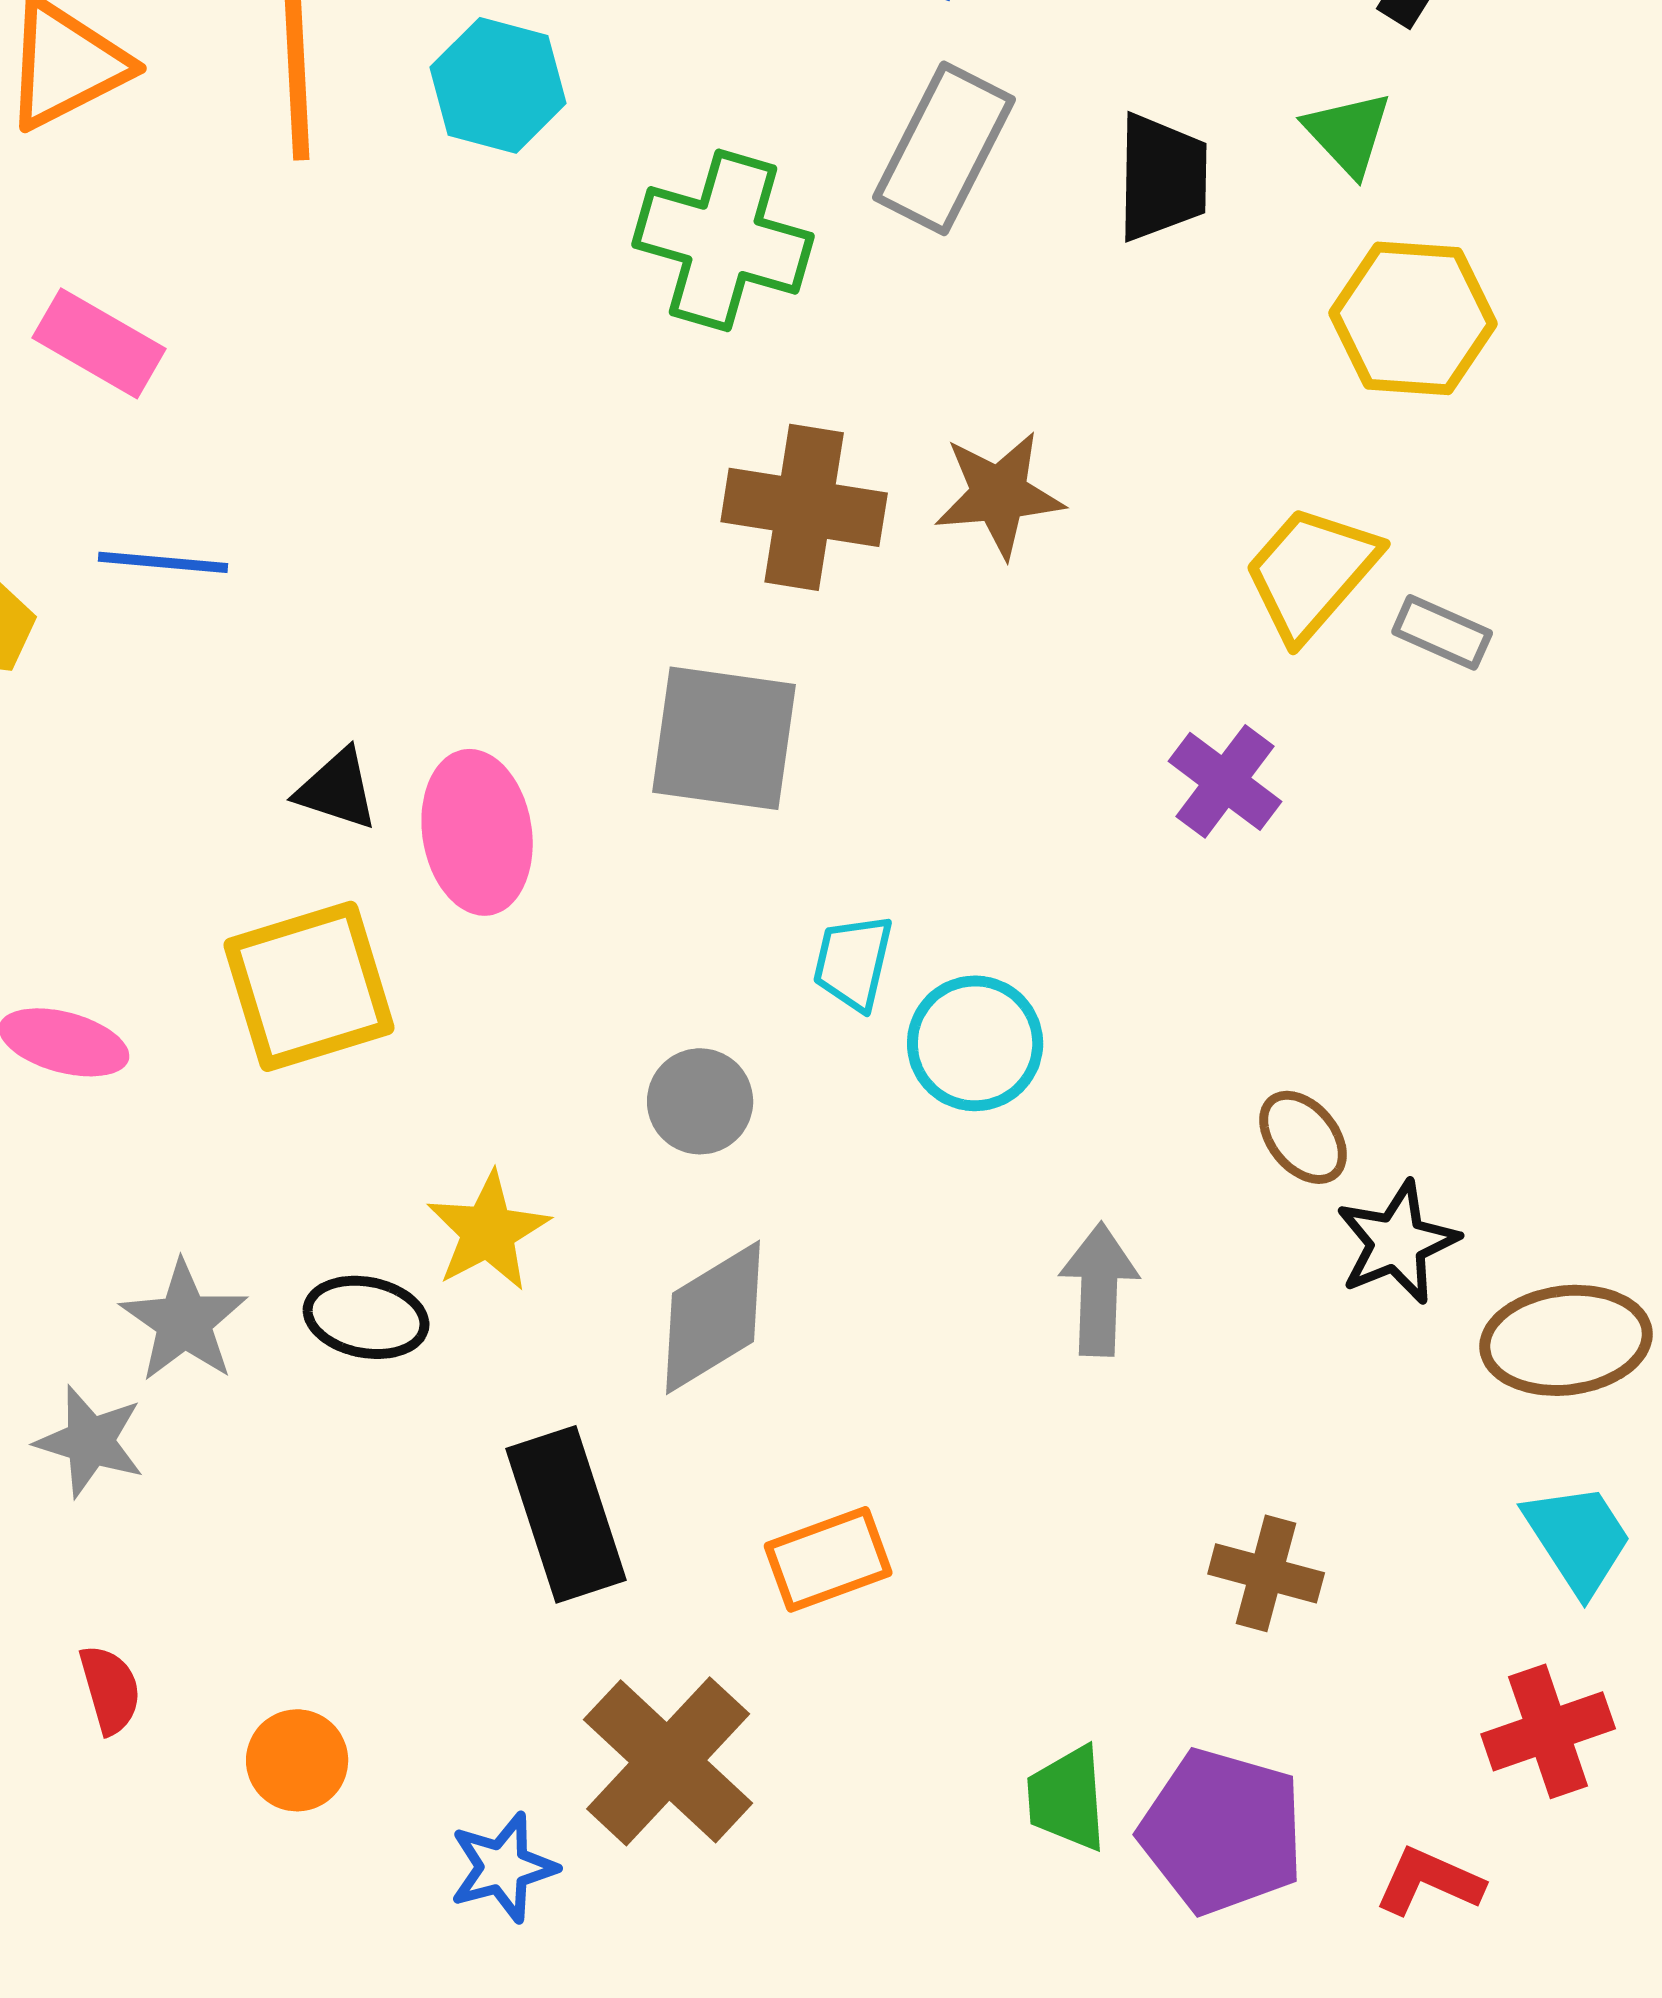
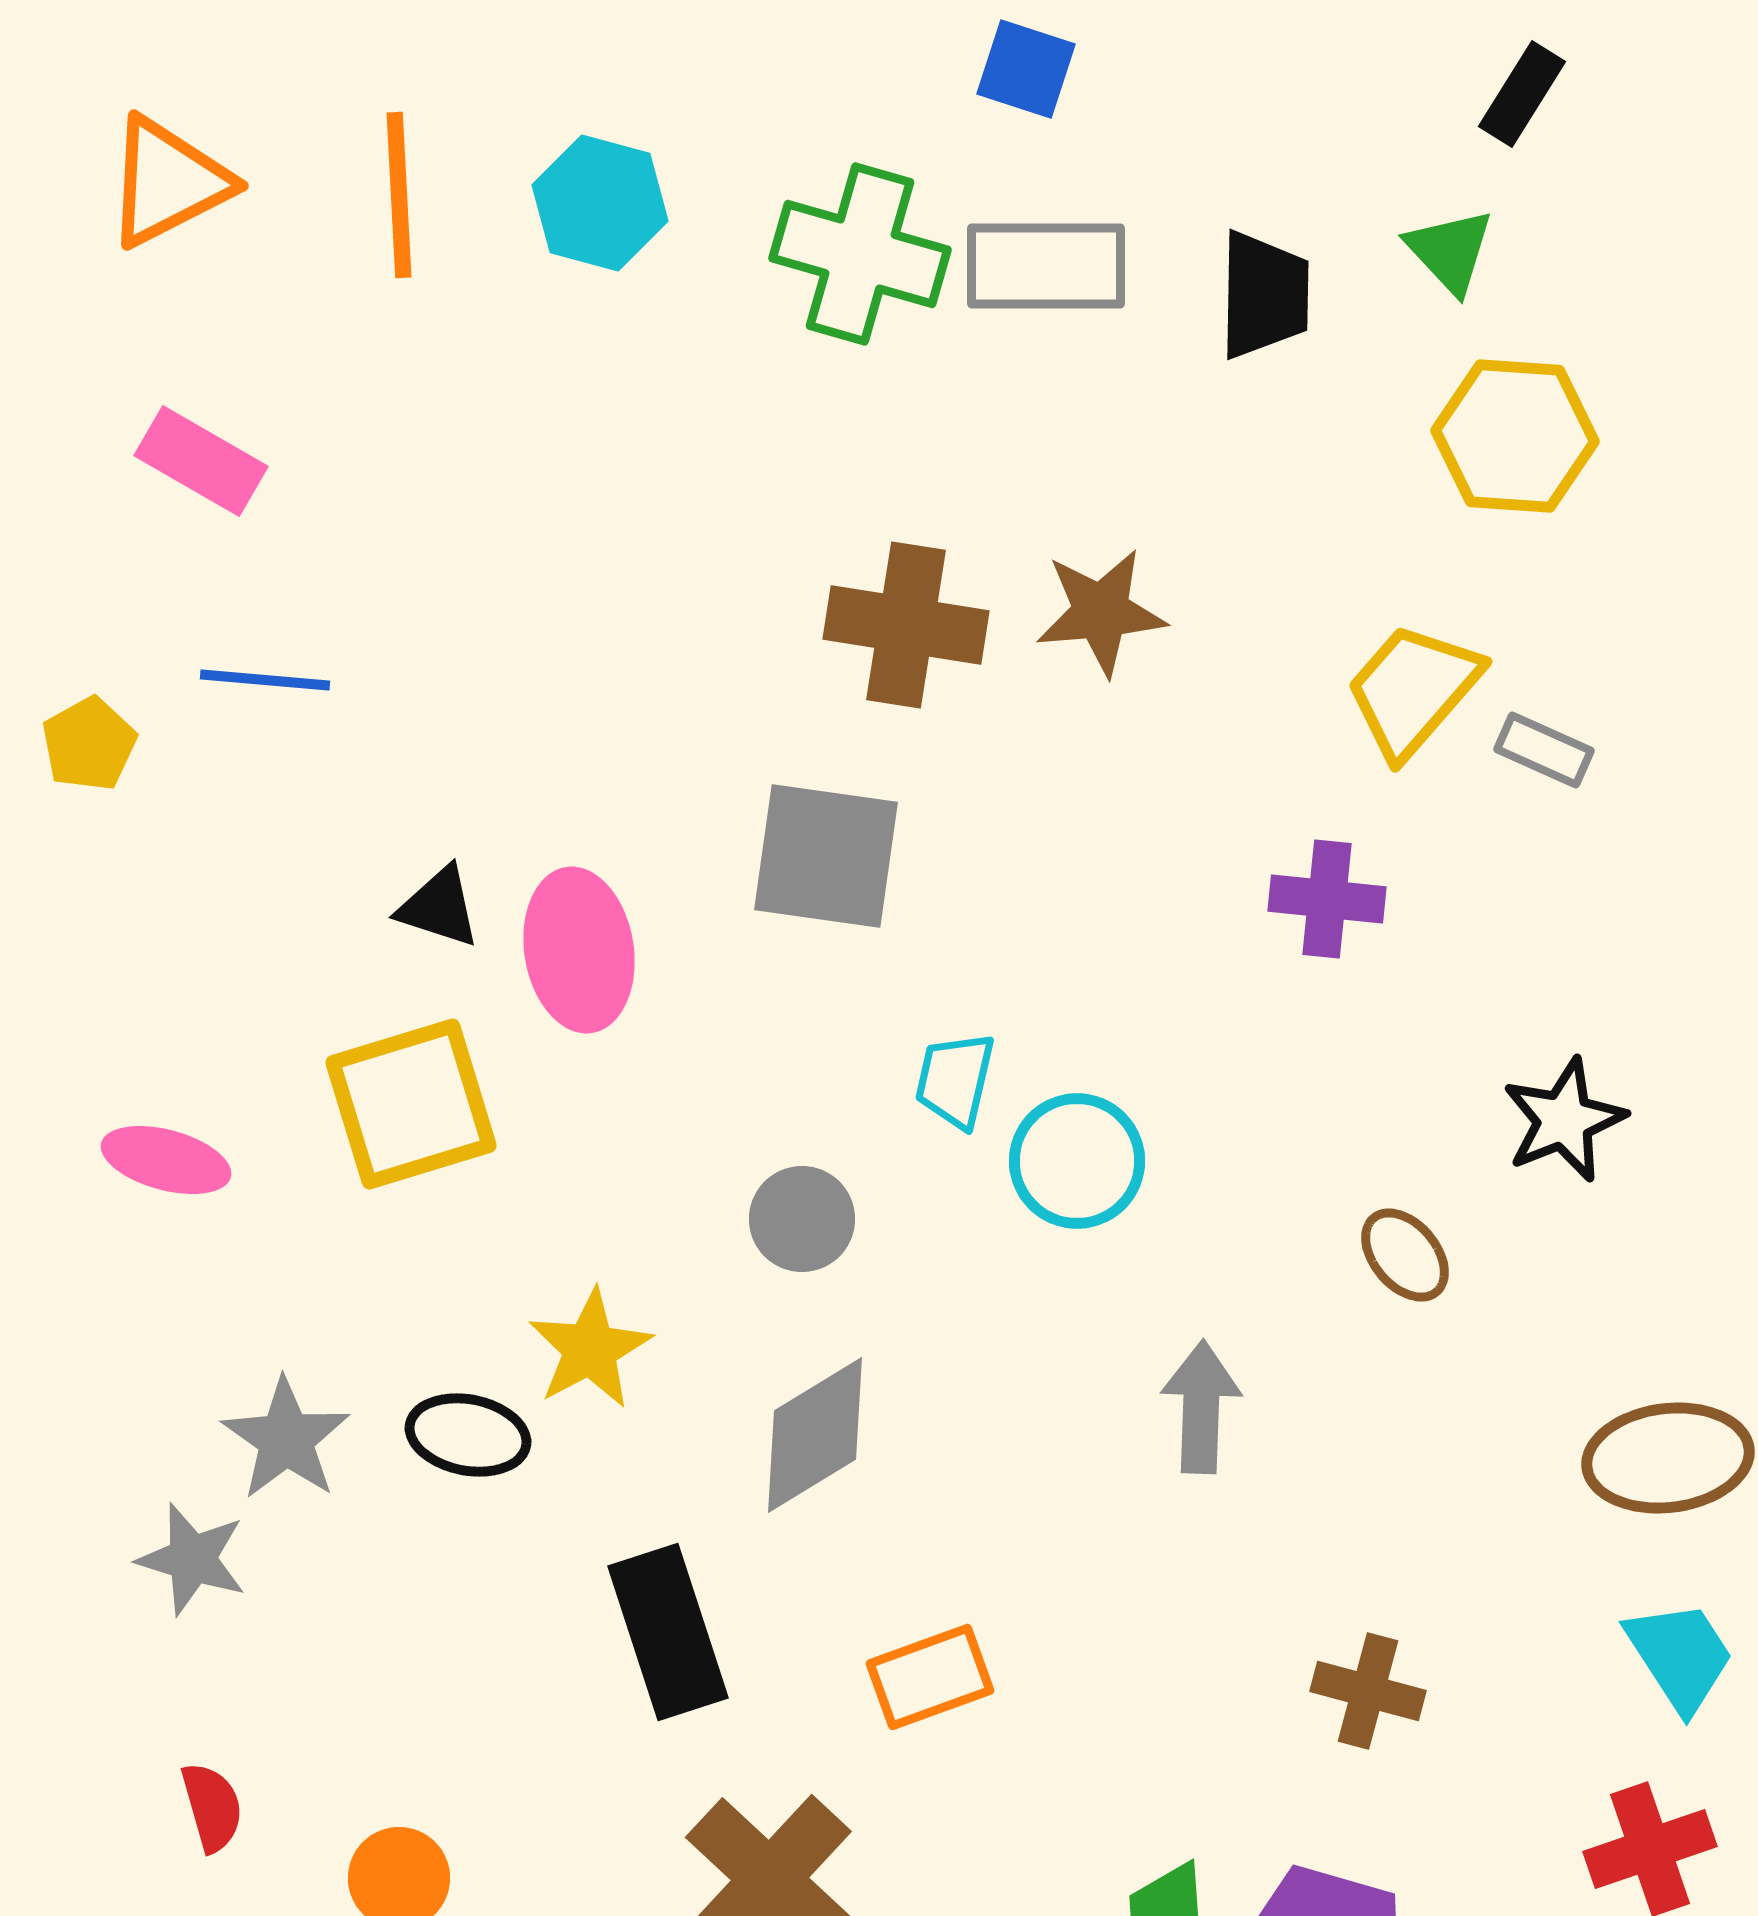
gray rectangle: (944, 148) -> (1046, 266), turned 63
green cross: (723, 240) -> (860, 254), moved
purple cross: (1225, 781) -> (1327, 899), turned -31
black star: (1397, 1242) -> (1564, 1120), moved

